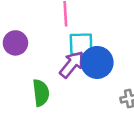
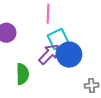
cyan square: (81, 44) -> (58, 39), turned -30

